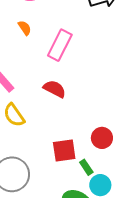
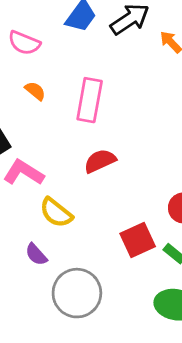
red semicircle: (55, 89) -> (100, 161), turned -35

